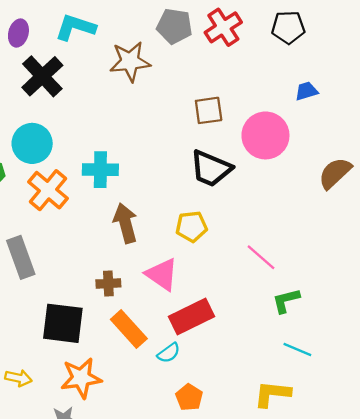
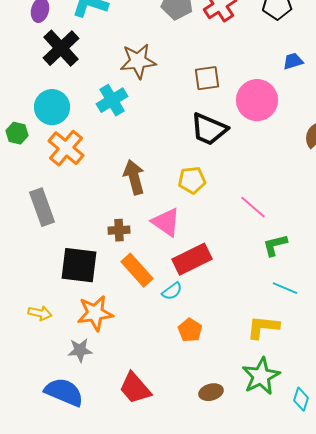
brown star: (130, 61) -> (138, 61), moved
cyan cross: (100, 170) -> (112, 100), moved, turned -32

